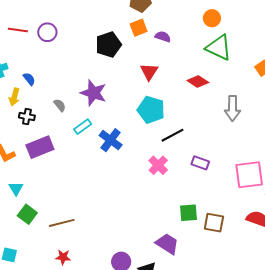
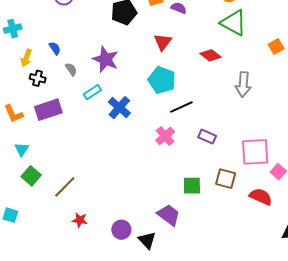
blue semicircle: (29, 79) -> (55, 48), moved
brown line: (62, 223) -> (65, 187), turned -35
brown square: (214, 223) -> (226, 179), moved
red star: (63, 257) -> (80, 220), moved

